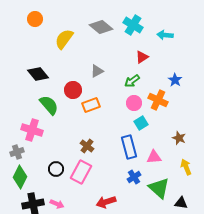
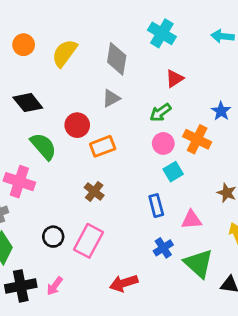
orange circle: (35, 19) -> (24, 45), moved
gray diamond: (101, 27) -> (117, 59), moved, turned 60
cyan arrow: (165, 35) -> (223, 36), moved
brown cross: (87, 146) -> (94, 191), moved
blue rectangle: (129, 147) -> (156, 206), size x0.7
pink arrow: (57, 204) -> (55, 286), turned 104

